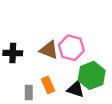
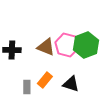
green hexagon: (92, 75) -> (86, 45), moved
orange rectangle: (48, 85) -> (45, 80), turned 63

